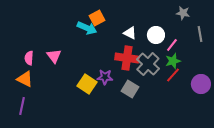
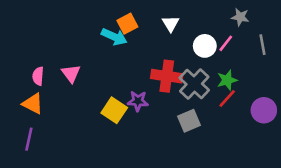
white triangle: (130, 33) -> (171, 24), moved, turned 32
pink line: (172, 45) -> (226, 43), moved
gray square: (130, 89) -> (189, 121), moved, turned 36

